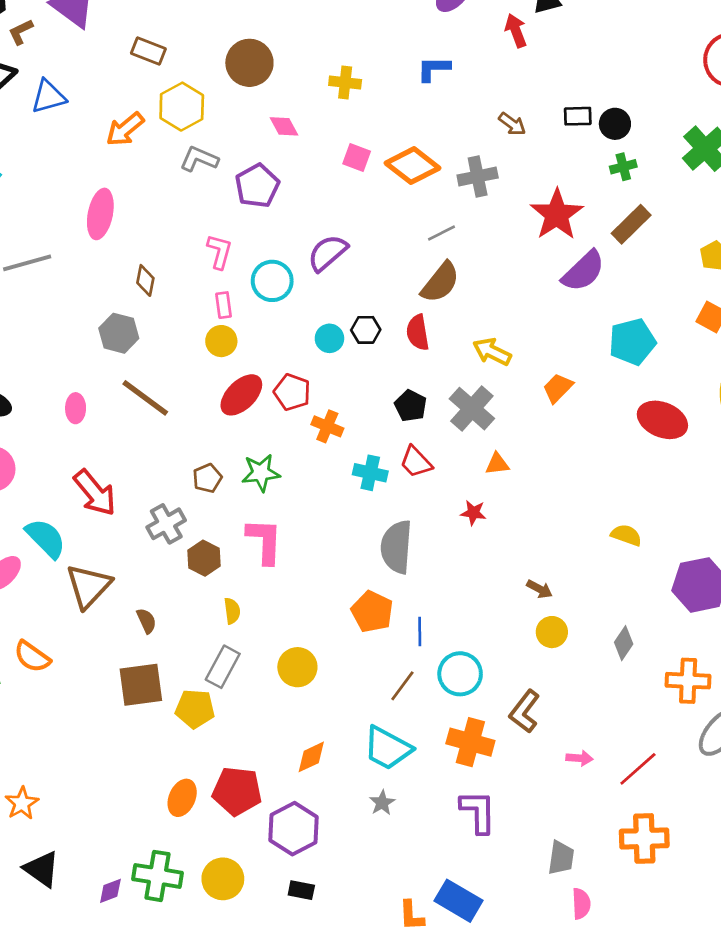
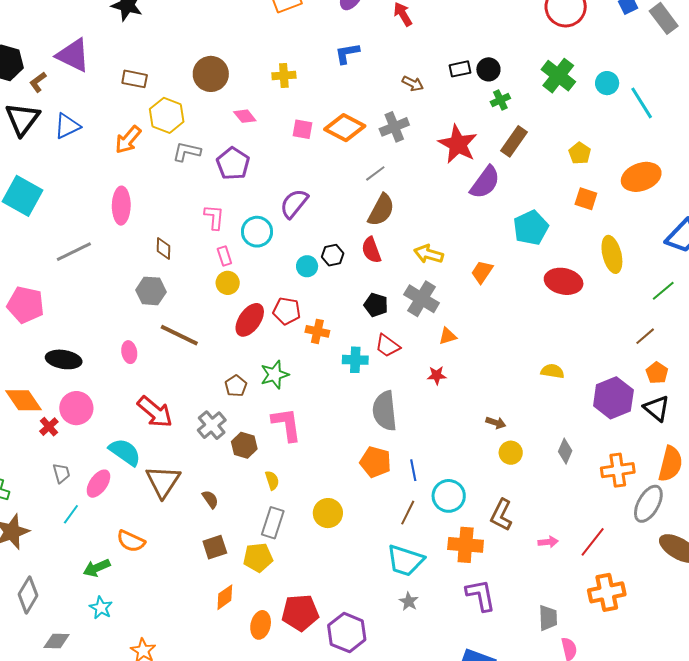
brown square: (141, 685) -> (215, 547), size x0.7
orange diamond: (311, 757) -> (225, 597), moved

